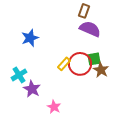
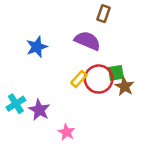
purple semicircle: (90, 29) -> (87, 41), moved
cyan cross: (19, 75) -> (16, 104), moved

